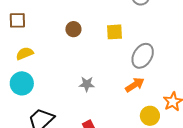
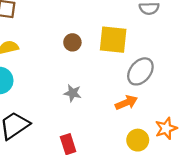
brown circle: (73, 29) -> (72, 42), moved
yellow square: (115, 32) -> (113, 40), size x1.5

